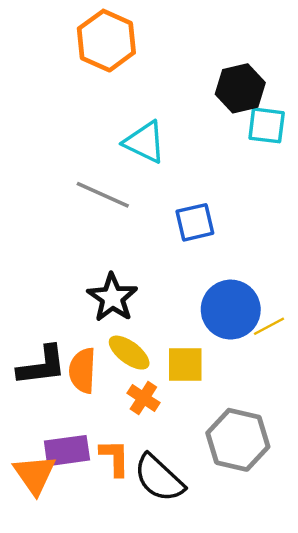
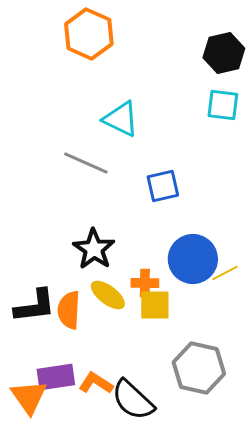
black hexagon: (240, 88) -> (224, 53), moved
orange cross: (143, 398) -> (145, 283), moved, turned -32
orange L-shape: (115, 458) -> (96, 383), turned -56

